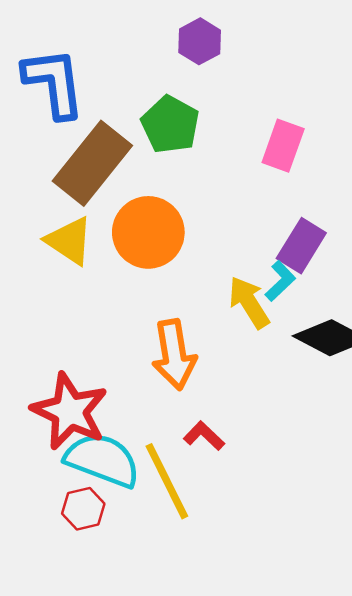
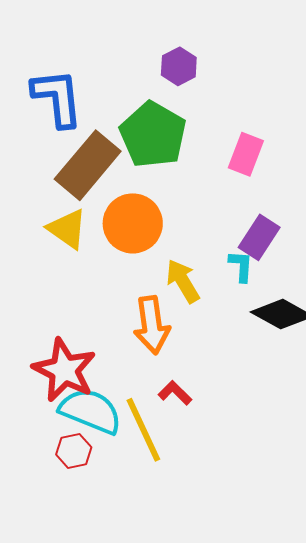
green pentagon: (170, 125) -> (153, 135), size x1.4
cyan L-shape: (280, 281) -> (241, 266), turned -44
yellow arrow: (249, 302) -> (183, 281), moved

